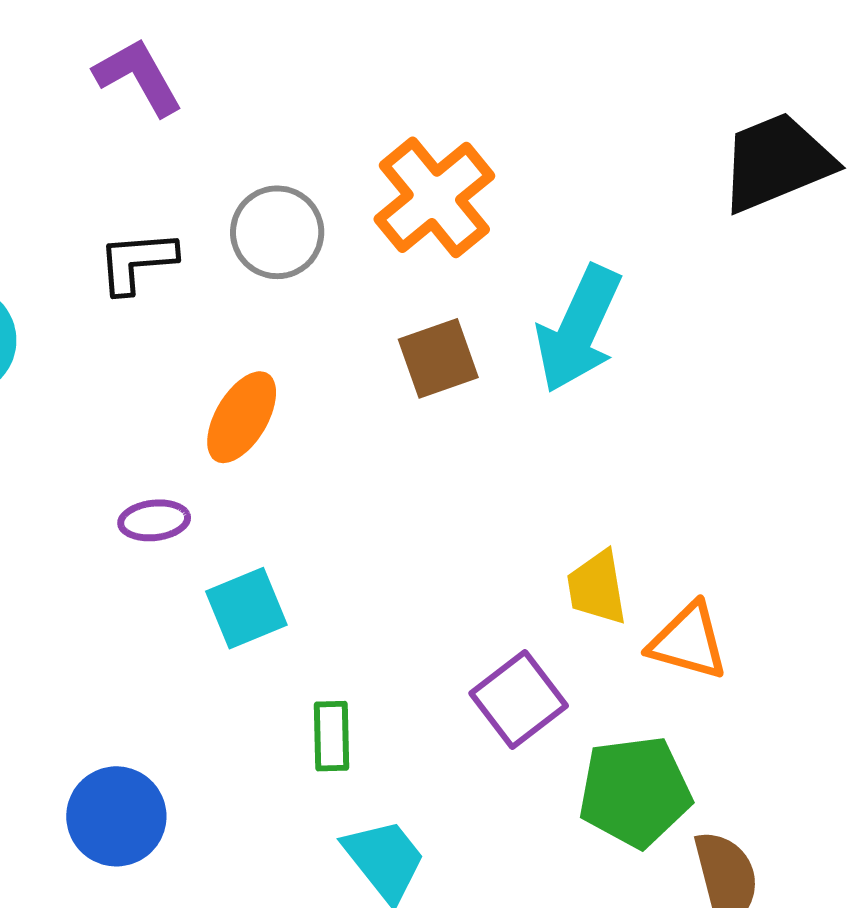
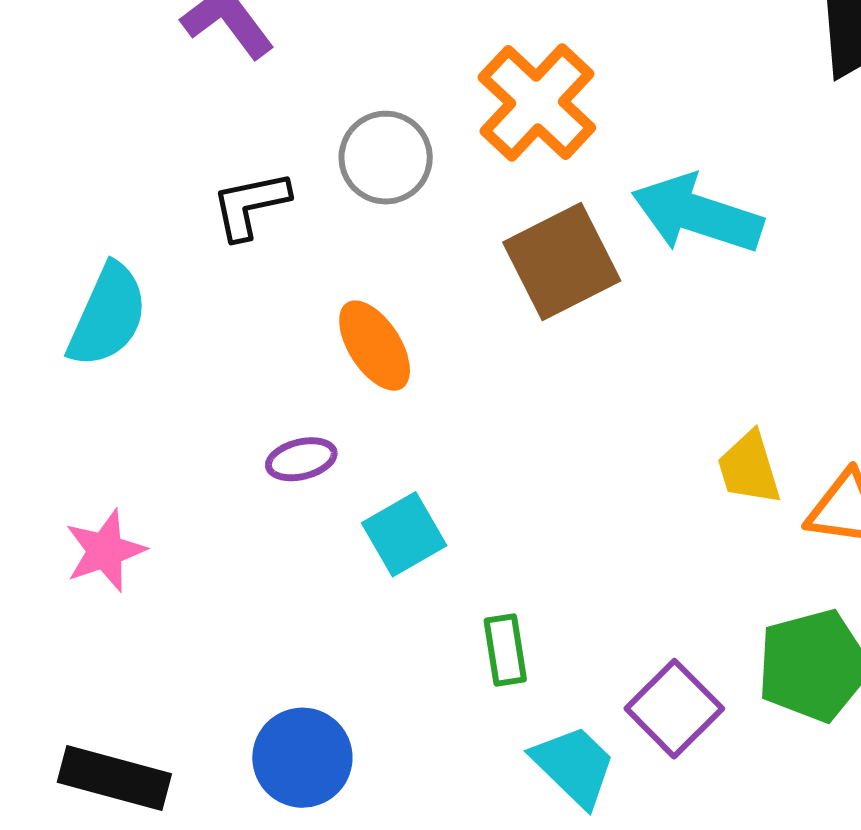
cyan arrow: (579, 329) -> (697, 214), turned 91
brown square: (438, 358) -> (562, 262), size x1.4
orange ellipse: (242, 417) -> (375, 346), turned -56
purple square: (519, 700) -> (674, 709), moved

